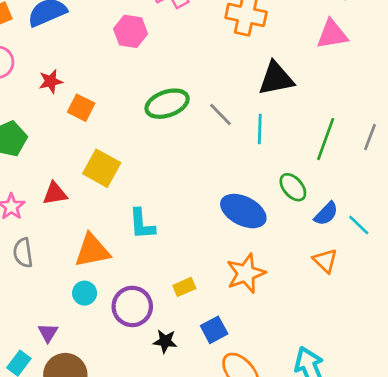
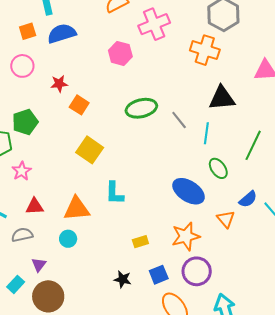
green ellipse: (293, 187) -> (218, 168), moved
red triangle: (55, 194) -> (35, 206), moved
gray semicircle: (23, 253) -> (22, 235), moved, turned 80
orange triangle: (325, 261) -> (226, 219), moved
purple circle: (132, 306) -> (197, 271), moved

